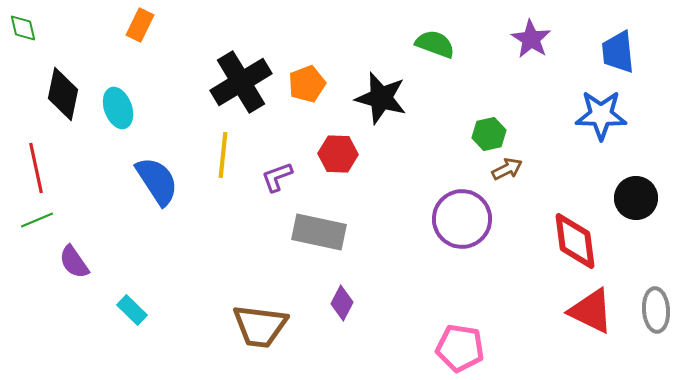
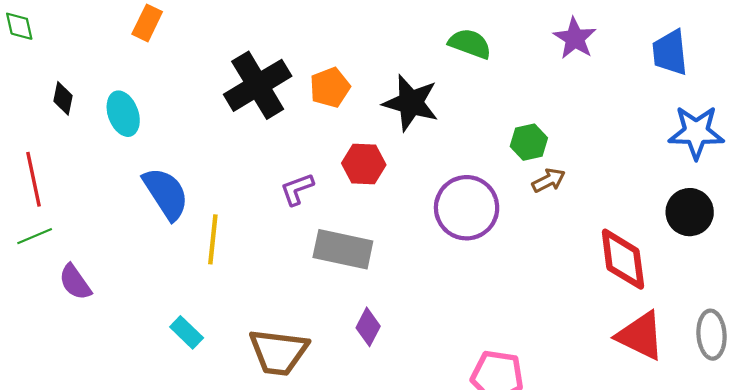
black diamond: (63, 94) -> (63, 98), size x0.6
blue star: (601, 115) -> (696, 132), moved
yellow line: (223, 155) -> (213, 239), moved
purple circle: (462, 219) -> (467, 208), moved
cyan rectangle: (132, 310) -> (187, 332), moved

